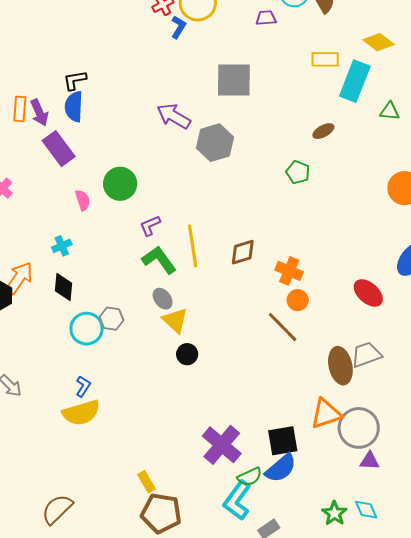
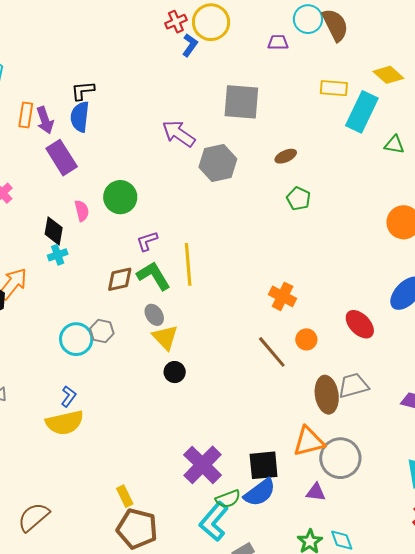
brown ellipse: (323, 131) -> (286, 156), moved
brown diamond: (243, 252) -> (120, 279), moved
black diamond: (64, 287) -> (54, 231), moved
orange circle: (298, 300) -> (306, 339), moved
purple triangle: (370, 461) -> (316, 492), moved

